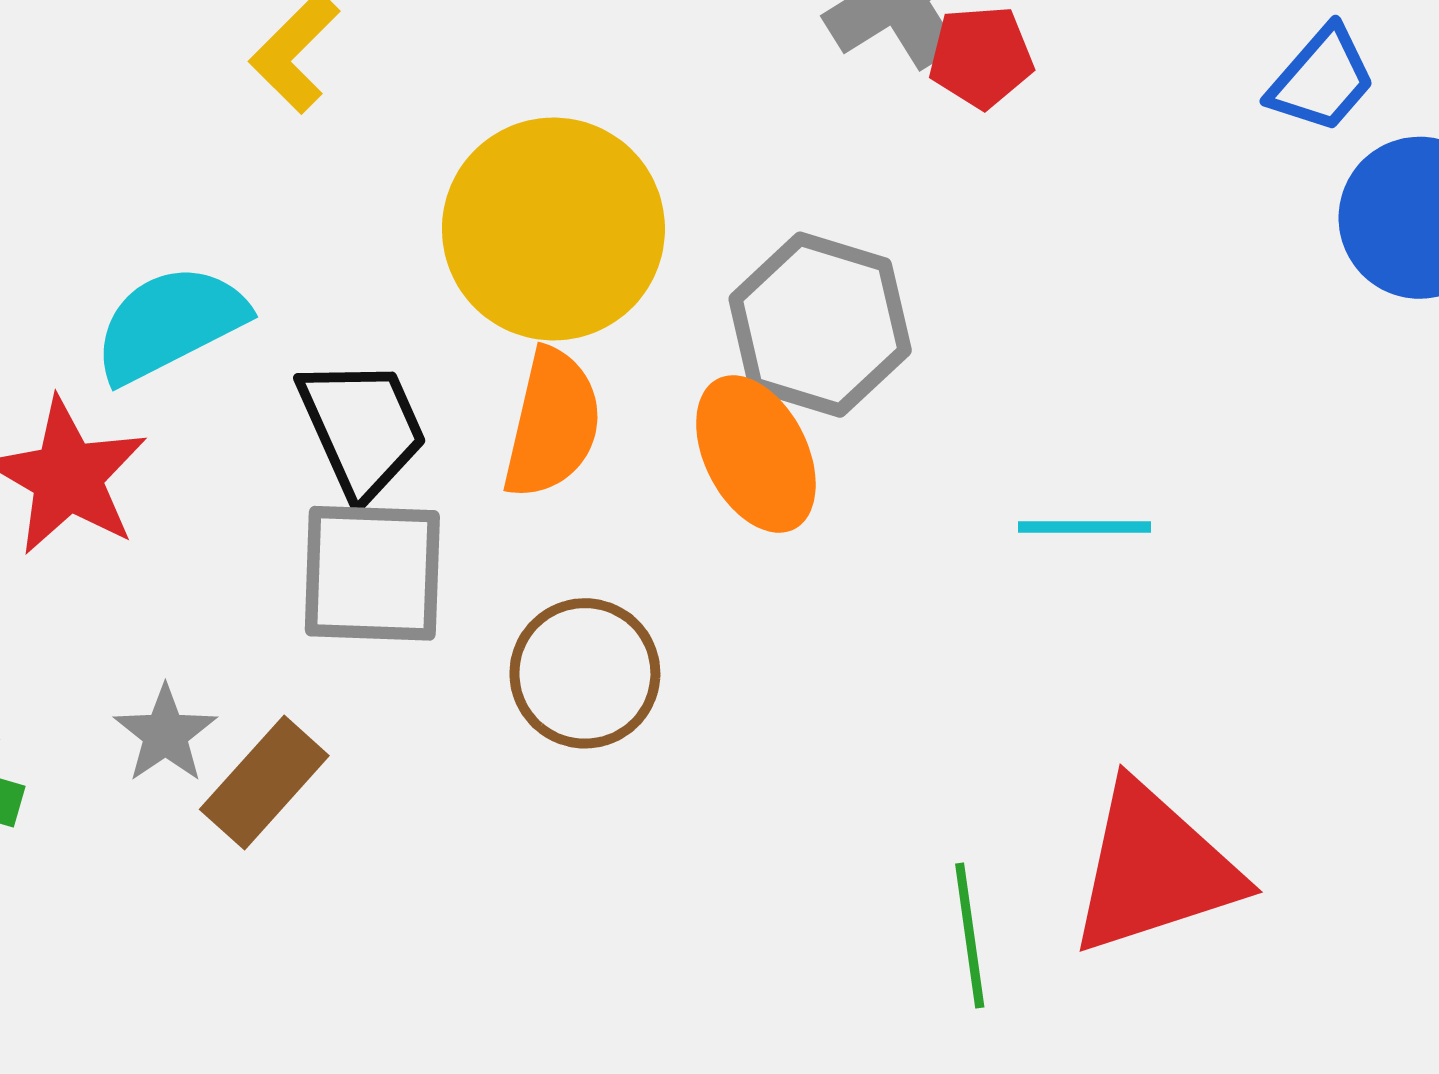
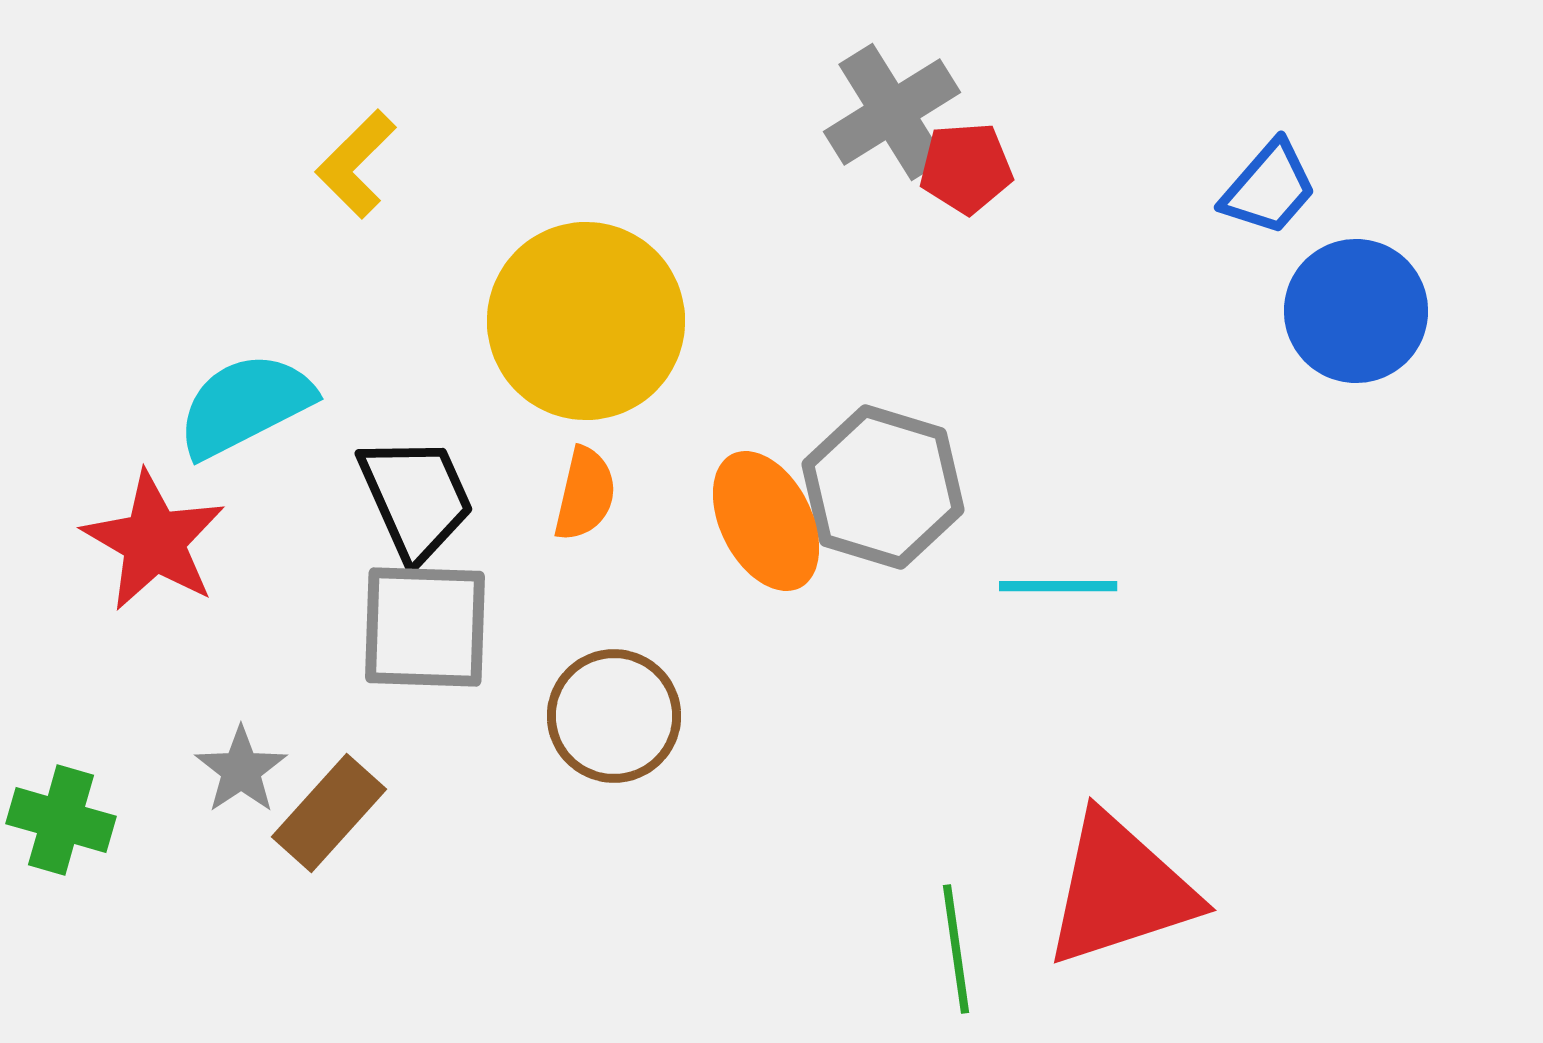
gray hexagon: (820, 325) -> (883, 487), moved
orange semicircle: (552, 424) -> (585, 494), size x0.7

